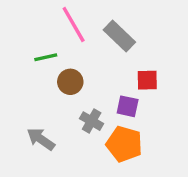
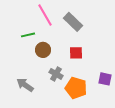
red square: (147, 80) -> (76, 53), moved
purple square: (128, 106) -> (105, 79), moved

